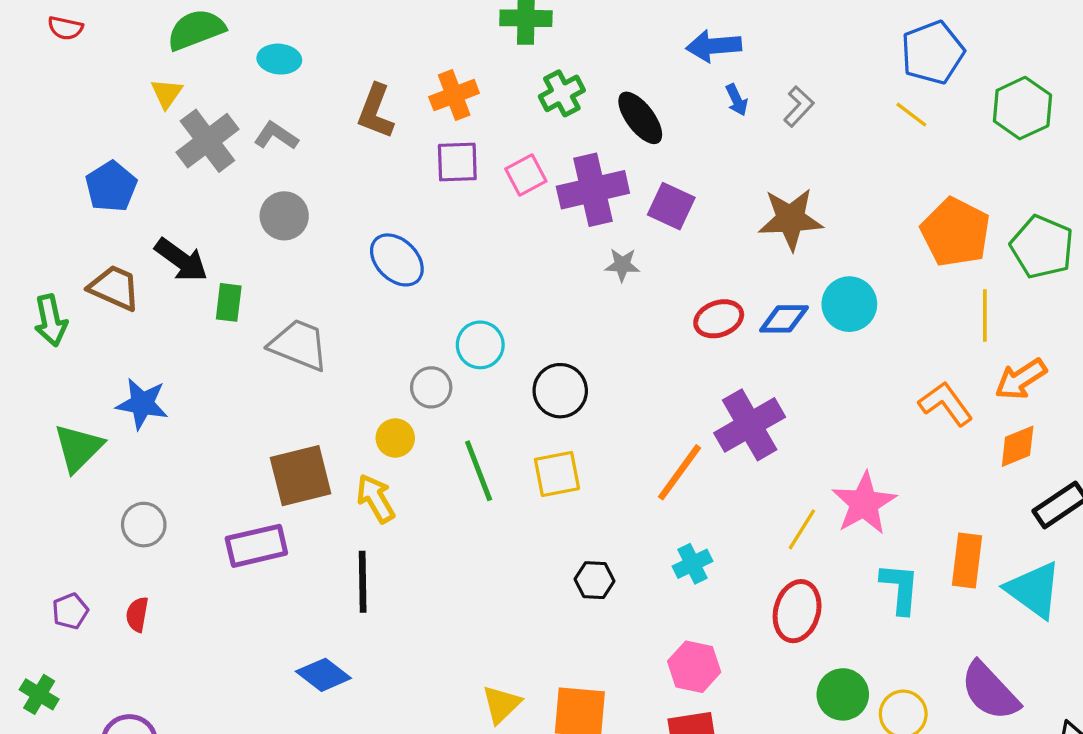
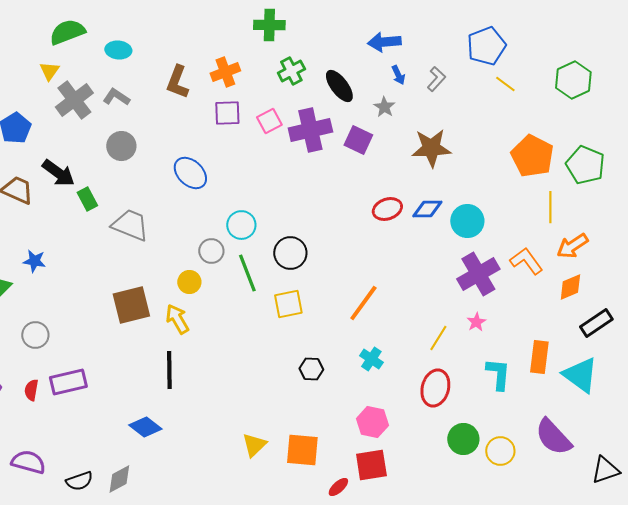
blue pentagon: (933, 53) -> (486, 46), moved
gray star: (622, 265) -> (384, 107), moved, turned 30
green rectangle: (229, 302) -> (87, 199), turned -35
cyan circle: (849, 304) -> (467, 221), moved
blue star: (142, 404) -> (34, 261), size x0.7
purple cross: (750, 425) -> (478, 274), moved
green line: (479, 471) -> (247, 273), moved
pink star: (864, 503) -> (476, 322), size x0.5
purple rectangle: (256, 546) -> (68, 382), moved
cyan cross: (693, 564) -> (371, 359), turned -30

